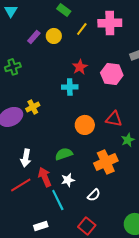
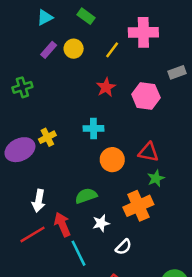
cyan triangle: (11, 11) -> (45, 17), moved, turned 32
yellow line: (82, 29) -> (112, 50), moved
cyan cross: (70, 87) -> (94, 128), moved
green star: (128, 140) -> (156, 178), moved
white star: (68, 180) -> (101, 223), moved

